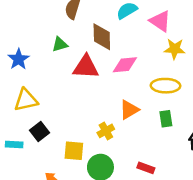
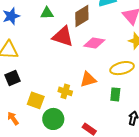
brown diamond: (102, 37) -> (82, 16), turned 45
yellow ellipse: (165, 86) -> (122, 68), turned -30
yellow cross: (106, 131) -> (65, 91), turned 32

